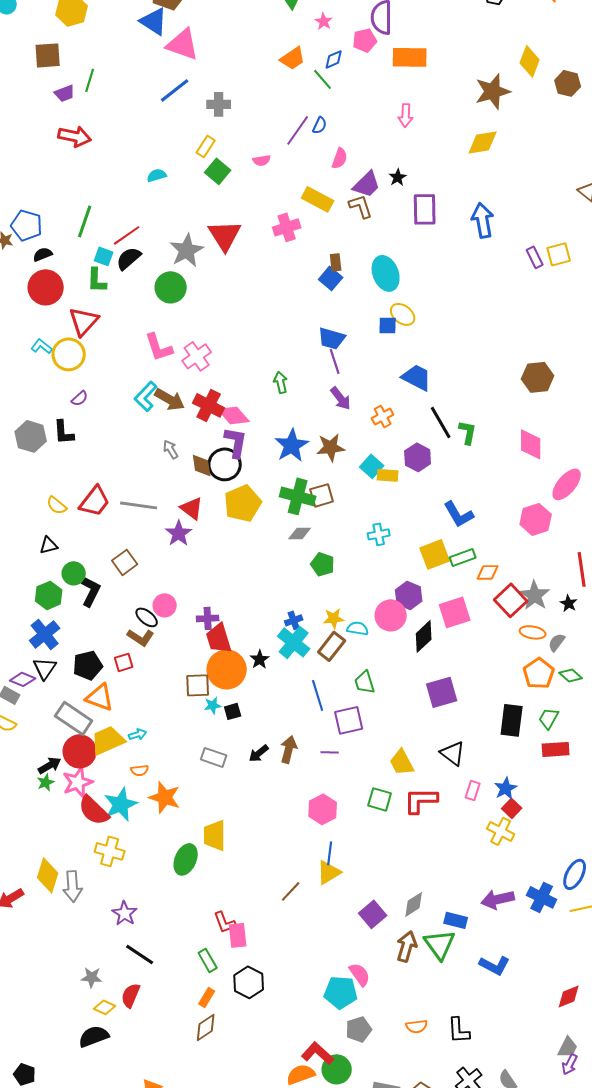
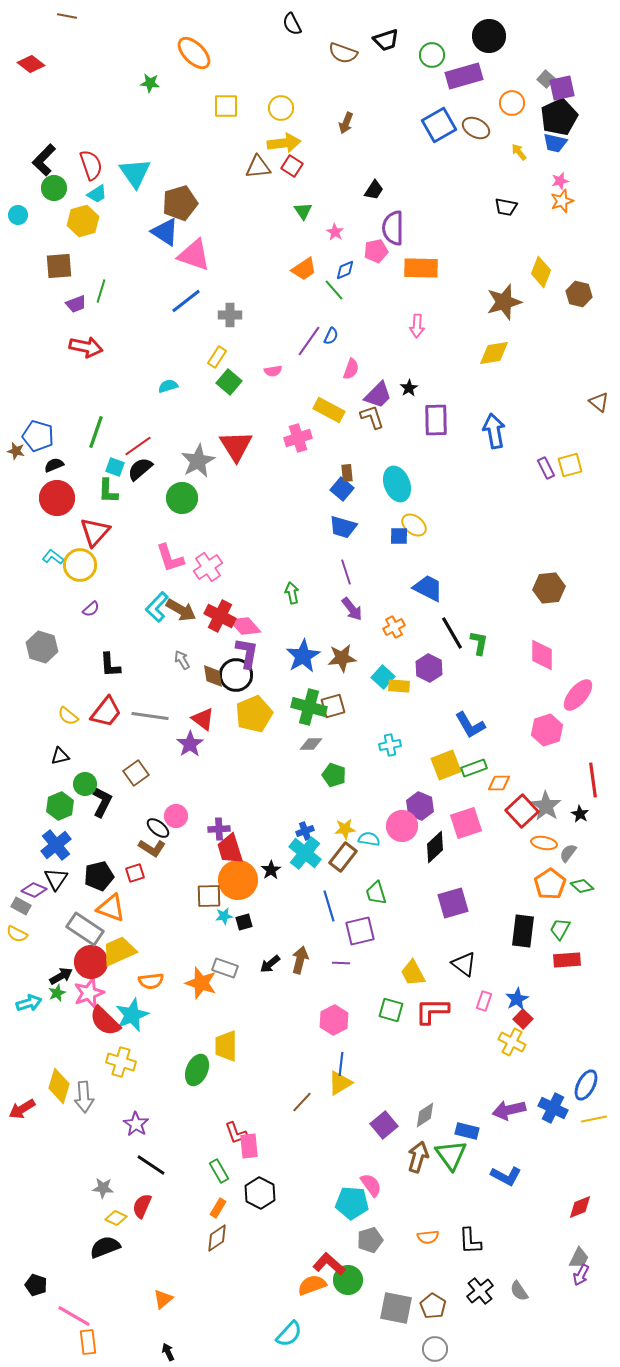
blue trapezoid: (332, 338) -> (343, 527), moved
black L-shape: (64, 432) -> (110, 665), moved
cyan arrow: (138, 734) -> (29, 1003), moved, size x1.4
orange semicircle: (140, 770) -> (151, 981), size x1.4
orange star: (165, 797) -> (201, 983), moved

